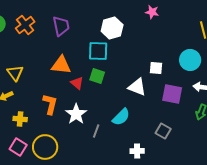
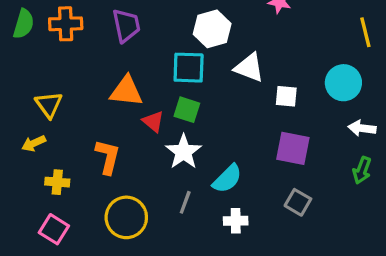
orange cross: (25, 25) -> (66, 24), turned 36
white triangle: (137, 87) -> (249, 68), moved
purple square: (172, 94) -> (293, 148), moved
white star: (76, 114) -> (184, 152), moved
yellow circle: (45, 147) -> (126, 217), moved
white cross: (137, 151) -> (236, 221), moved

